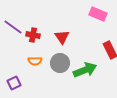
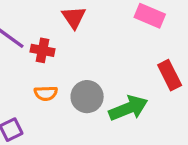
red triangle: (62, 37) -> (74, 17), moved

